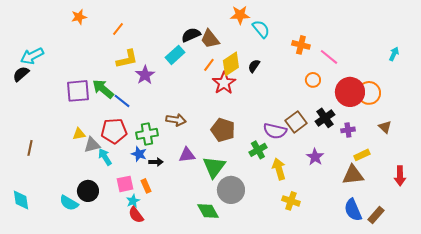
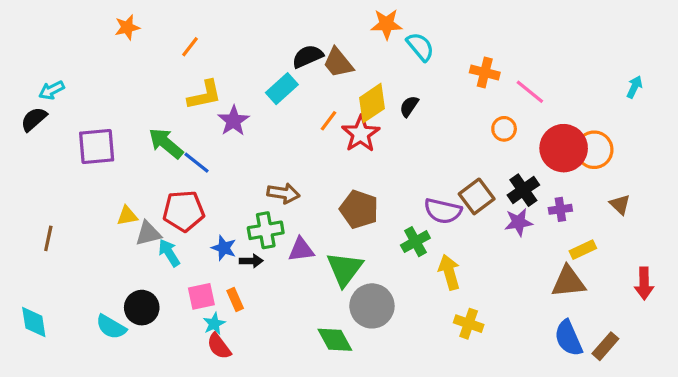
cyan arrow: (32, 56) -> (52, 90), size x0.7
orange line: (209, 65) -> (329, 121), moved
purple square: (78, 91) -> (97, 147), moved
green cross: (147, 134) -> (266, 230), moved
purple star: (315, 157) -> (519, 222), moved, turned 30

